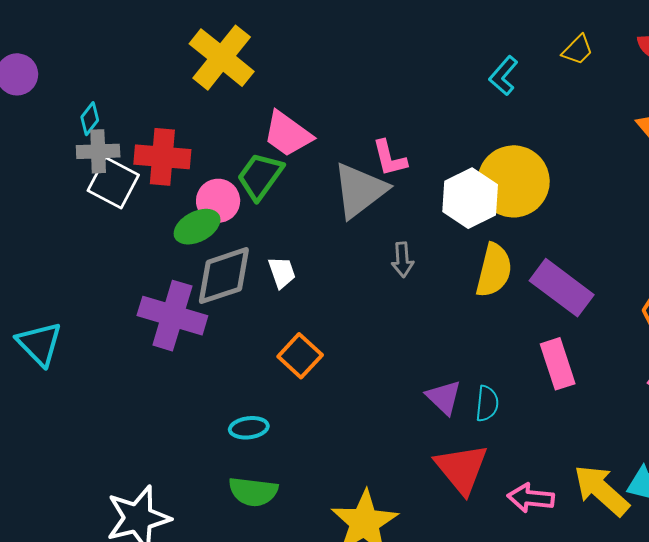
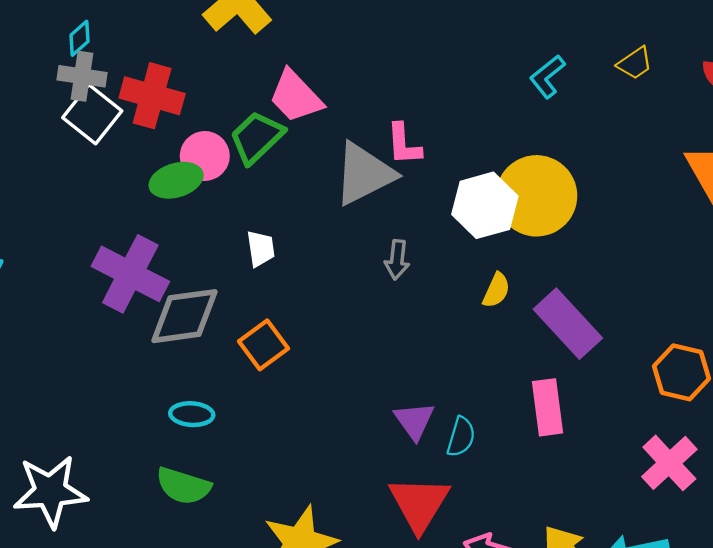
yellow semicircle: (494, 270) -> (496, 290), size x0.6
gray diamond: (224, 276) -> (185, 316), moved

